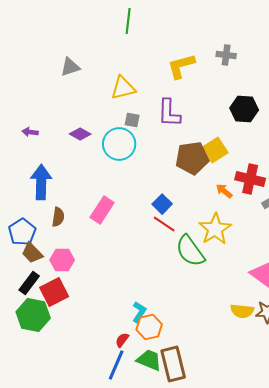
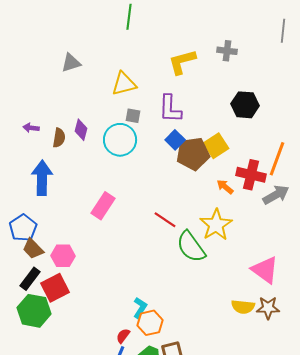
purple diamond: (80, 134) -> (81, 130), turned 75
blue square: (162, 204) -> (175, 140), moved
brown semicircle: (58, 217) -> (59, 138), moved

